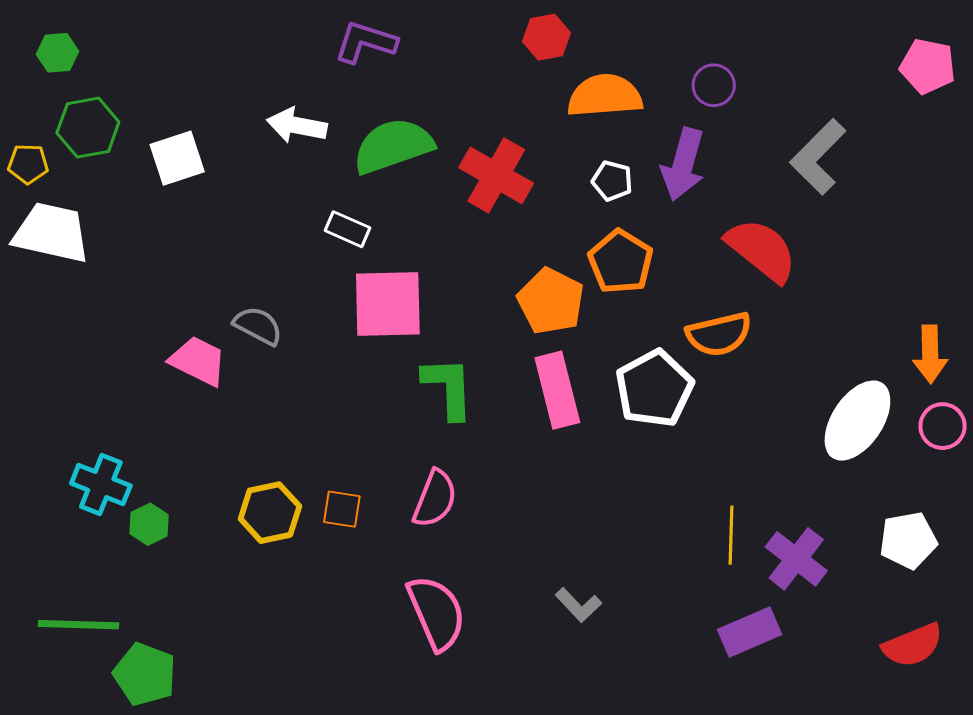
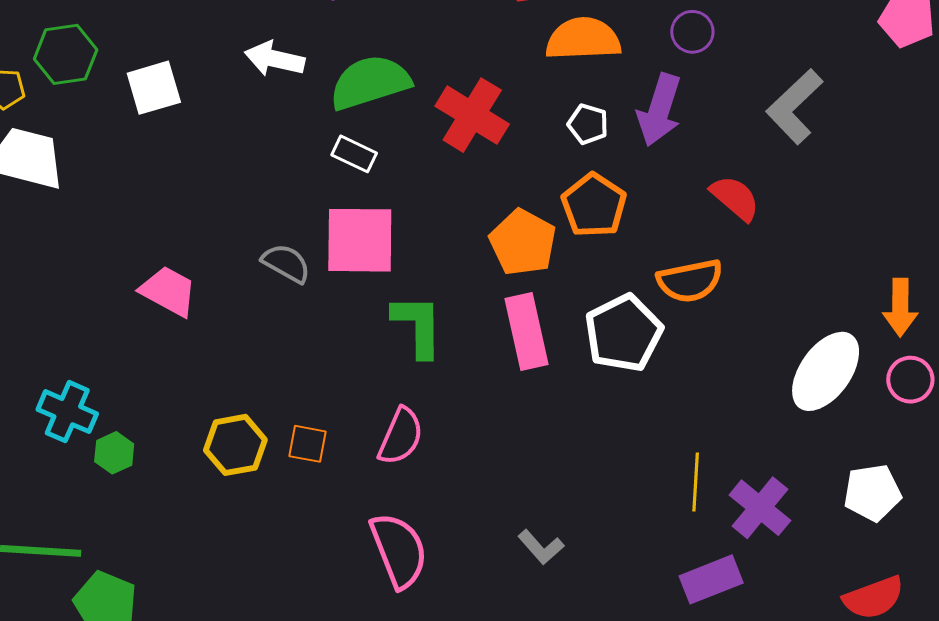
white rectangle: (347, 229) -> (354, 154), moved
red semicircle: (762, 250) -> (735, 198), size x0.7
gray semicircle: (258, 326) -> (286, 263), moved

